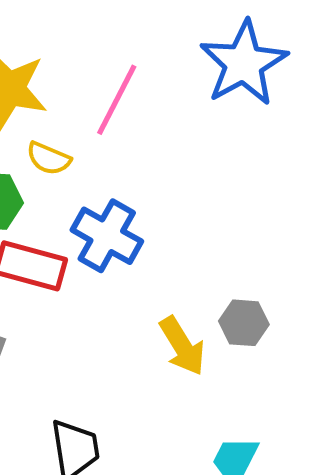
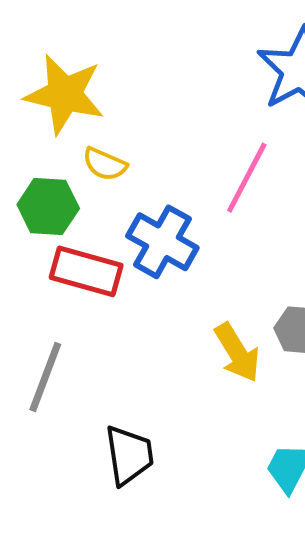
pink line: (117, 100) -> (247, 178), moved

